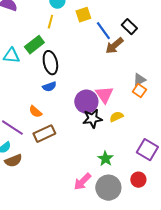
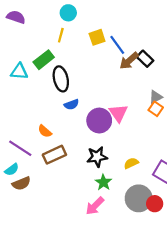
yellow square: (83, 15) -> (97, 37), moved
black rectangle: (129, 27) -> (145, 59), moved
blue semicircle: (49, 87) -> (71, 105), moved
yellow semicircle: (116, 117) -> (131, 163), moved
black star: (92, 119) -> (97, 157), moved
green star: (105, 159) -> (103, 182), moved
gray circle: (108, 188) -> (139, 198), moved

